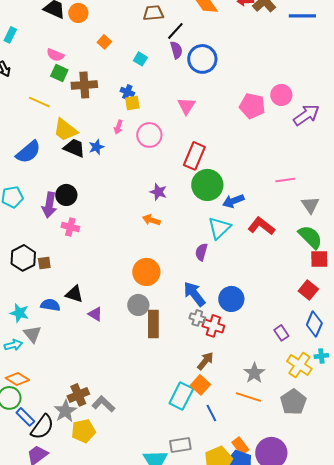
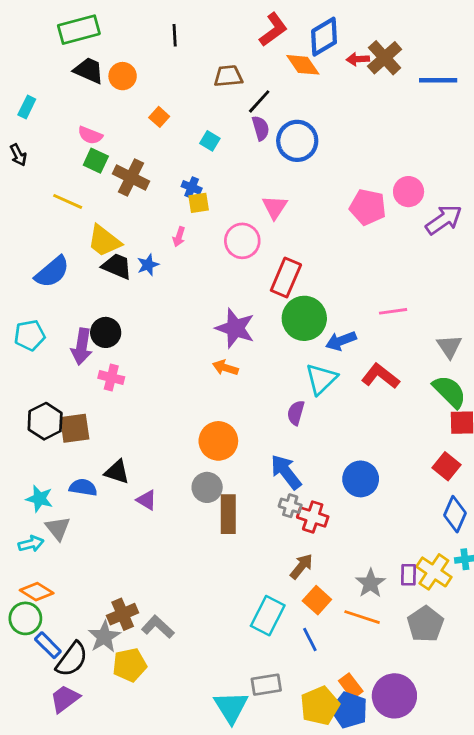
brown cross: (84, 85) -> (131, 177), turned 30
pink circle: (149, 135) -> (242, 241), moved
pink line: (285, 180) -> (393, 311), moved
purple star: (158, 192) -> (235, 328), size x1.6
brown square: (44, 263) -> (75, 428), size x1.6
blue circle: (231, 299) -> (361, 479), moved
purple rectangle: (281, 333) -> (409, 575), moved, turned 35
orange square: (200, 385) -> (317, 600), moved

